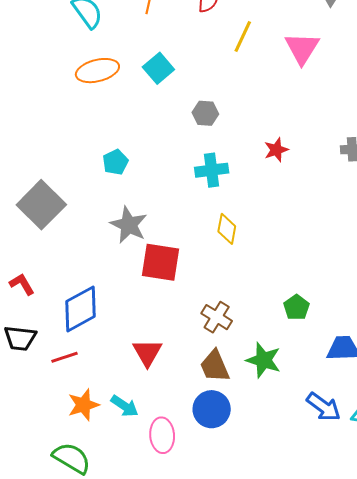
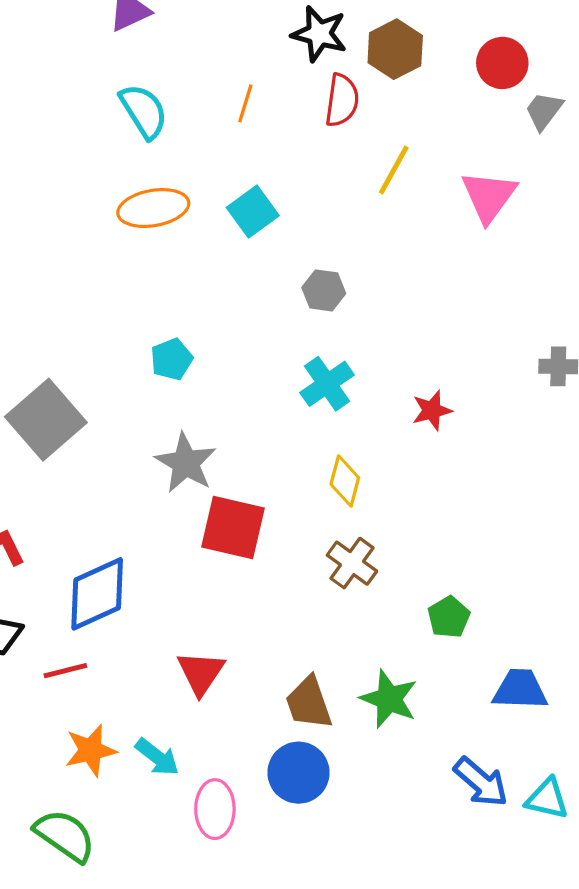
red star: (276, 150) -> (432, 410), moved
cyan cross: (212, 170) -> (327, 384), turned -32
brown cross: (217, 317) -> (352, 563), moved

